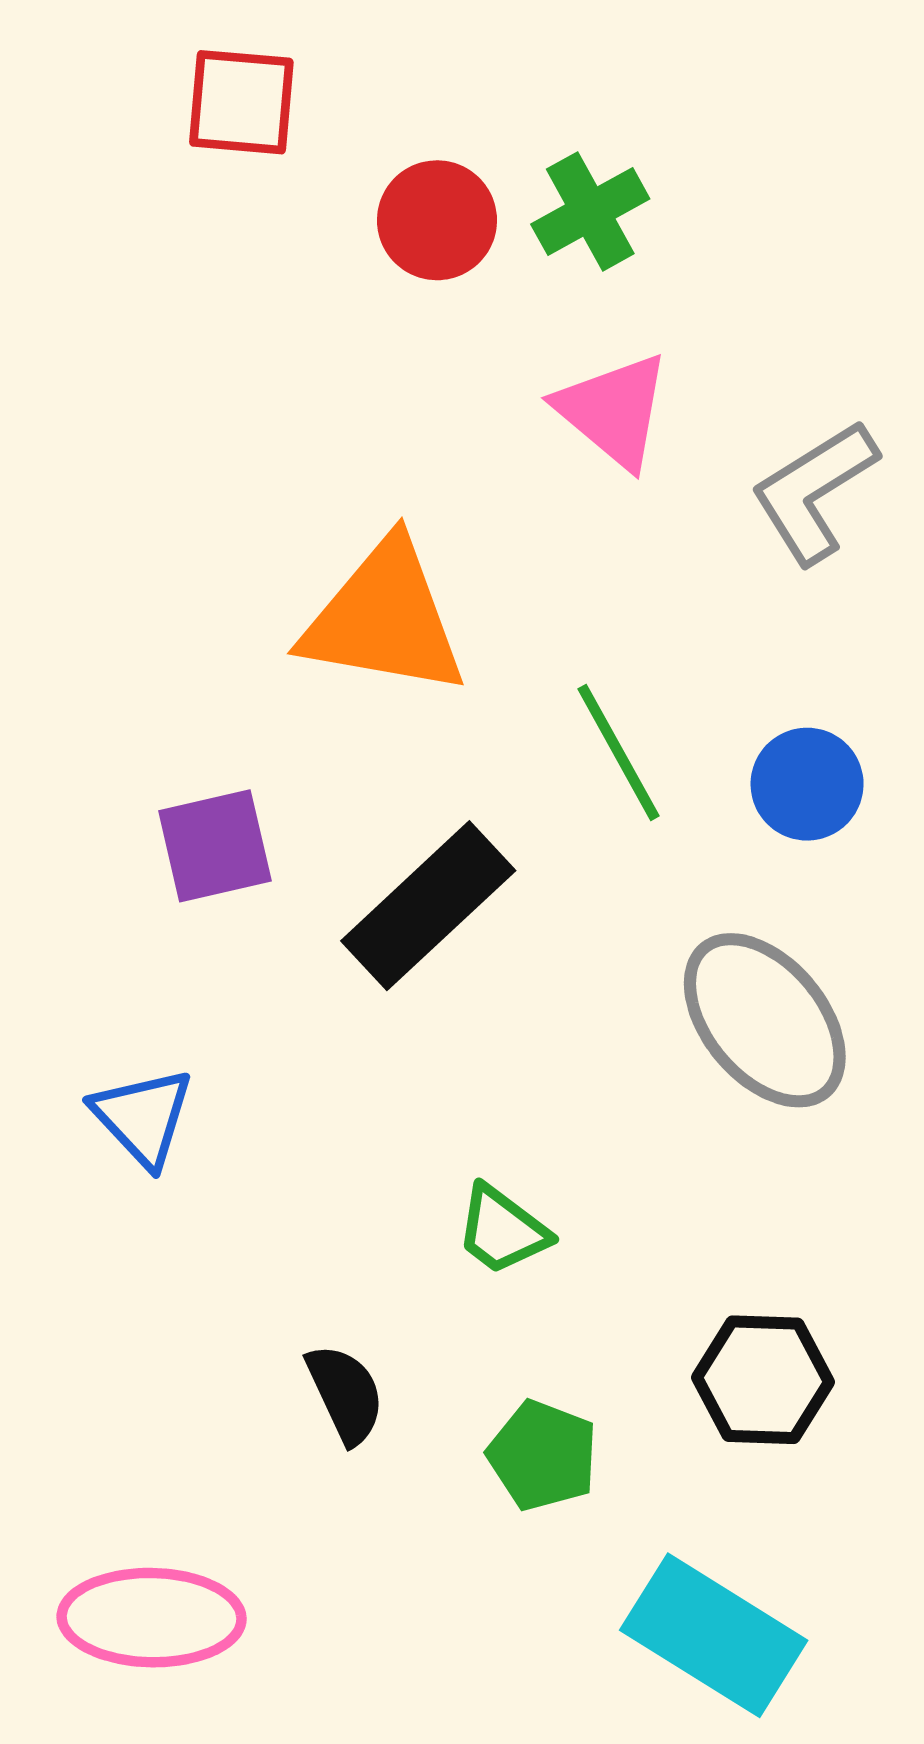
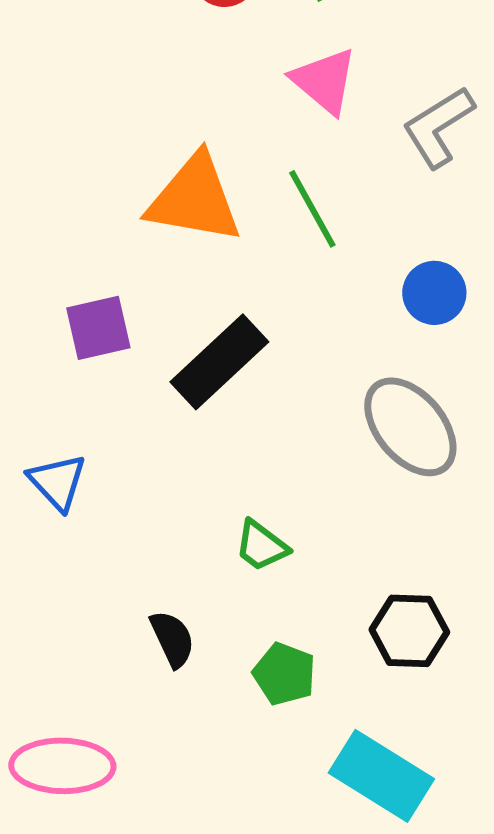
green line: (618, 752) -> (312, 209), moved

